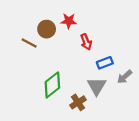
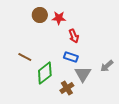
brown circle: (47, 29) -> (40, 15), moved
brown line: (29, 43) -> (25, 57), moved
blue rectangle: (105, 63) -> (71, 57), moved, turned 40

